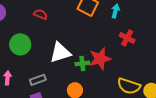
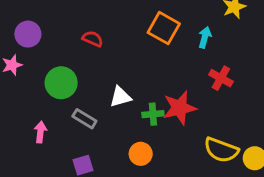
white triangle: (60, 53) -> (120, 97), size x0.7
gray rectangle: (38, 80) -> (84, 119), moved, turned 49

